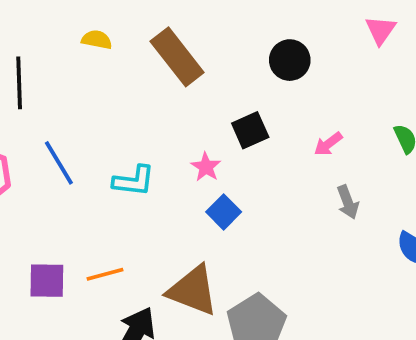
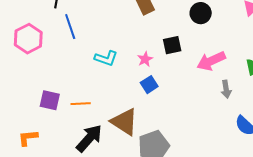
pink arrow: (328, 144) -> (211, 61), size x1.8
blue line: (59, 163) -> (70, 27), moved
gray arrow: (348, 202) -> (226, 89), moved

